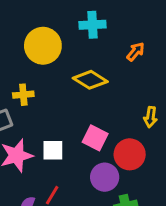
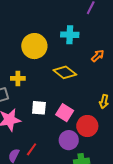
white square: (53, 150) -> (39, 108), moved

